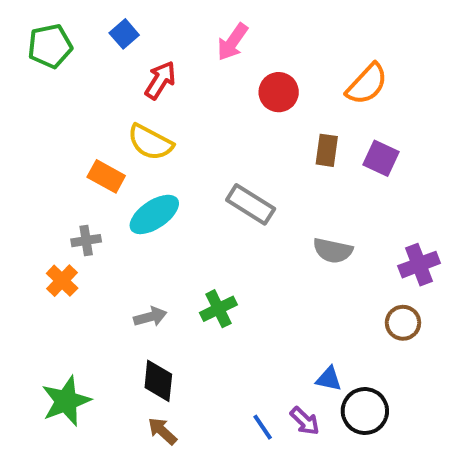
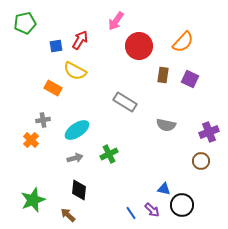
blue square: (124, 34) -> (56, 46), moved, turned 32
red circle: (279, 92) -> (139, 46), size x1.4
cyan ellipse: (154, 214) -> (77, 130), moved
brown arrow: (162, 431) -> (68, 215), moved

